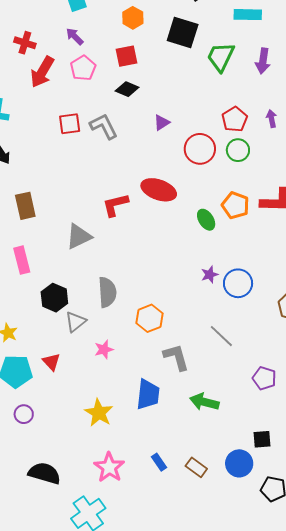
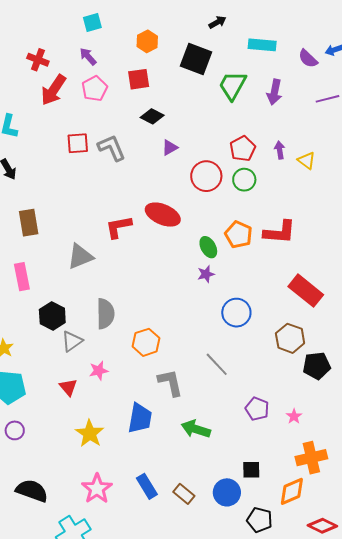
black diamond: (127, 89) -> (152, 116), moved
purple star: (210, 275) -> (206, 274), moved
red triangle: (51, 362) -> (68, 387), moved
blue rectangle: (159, 462) -> (147, 486), size x1.4

